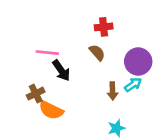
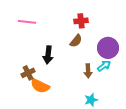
pink line: (47, 53) -> (27, 22), moved
brown semicircle: (97, 53) -> (76, 41), turned 80
black arrow: (61, 70) -> (48, 55), turned 42

